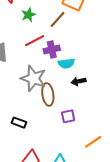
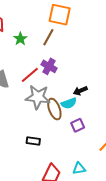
red line: (35, 41) -> (30, 75), moved
purple cross: (52, 50) -> (49, 66), turned -35
cyan semicircle: (66, 63) -> (69, 103), moved

